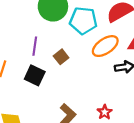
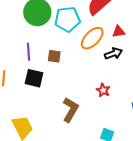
brown square: (61, 57) -> (54, 56), turned -32
red star: (105, 112) -> (103, 90), moved

